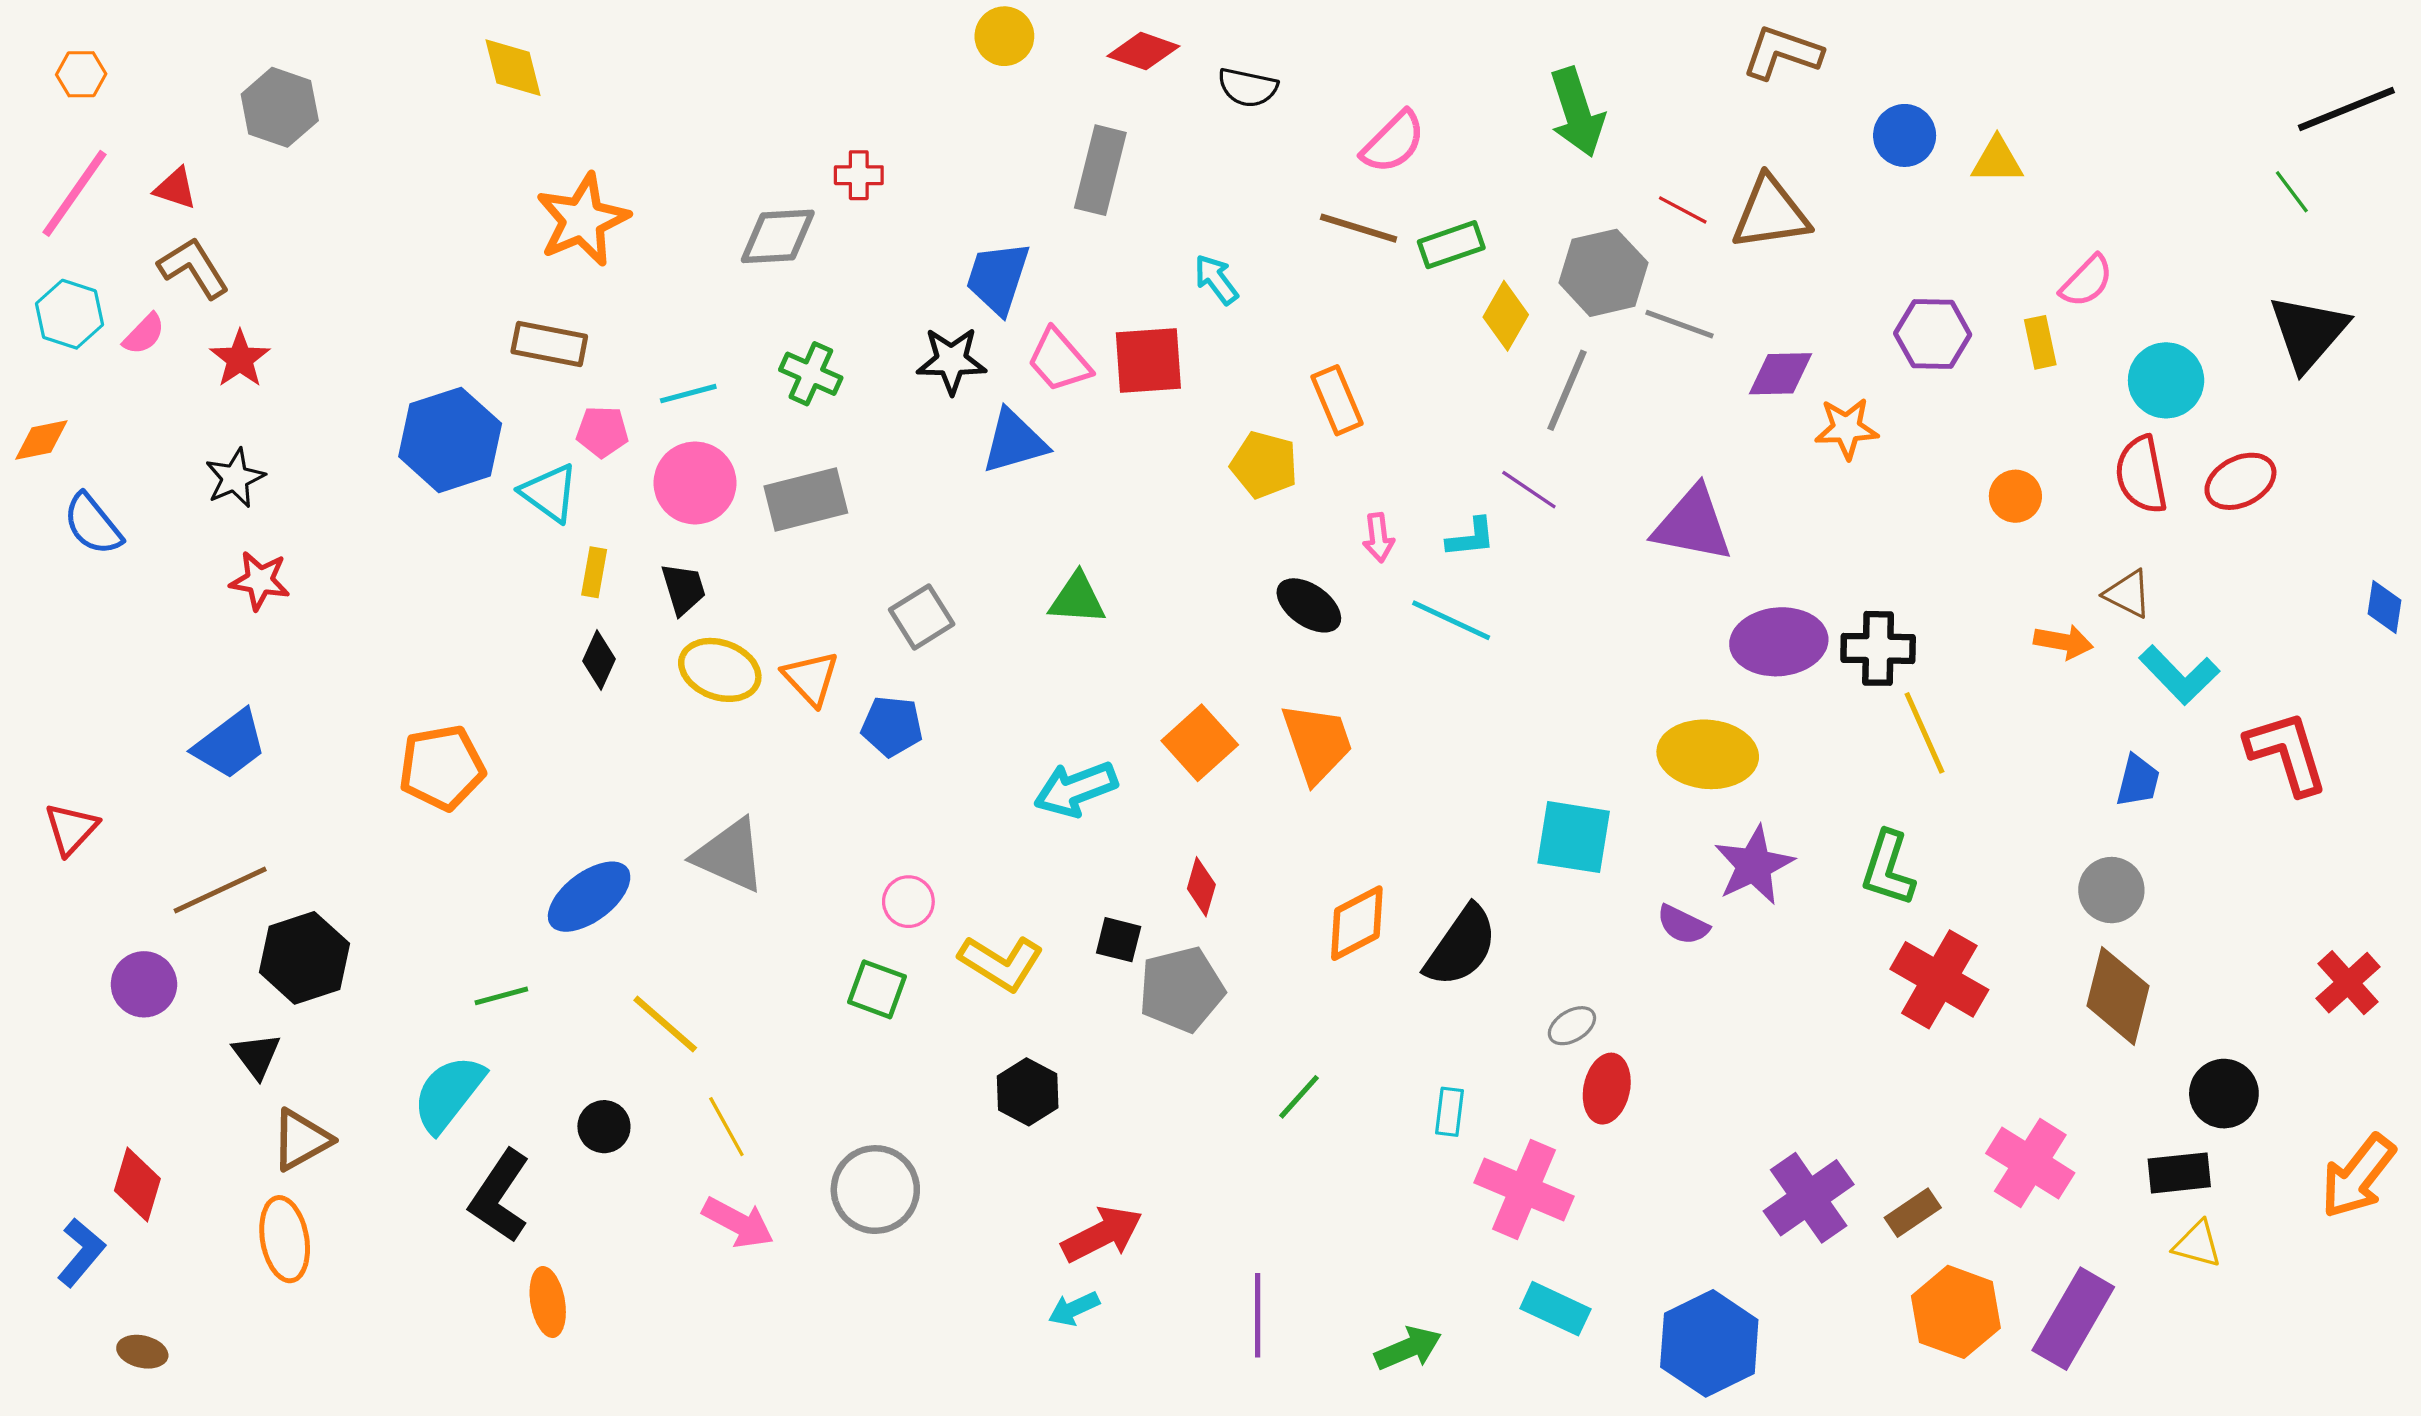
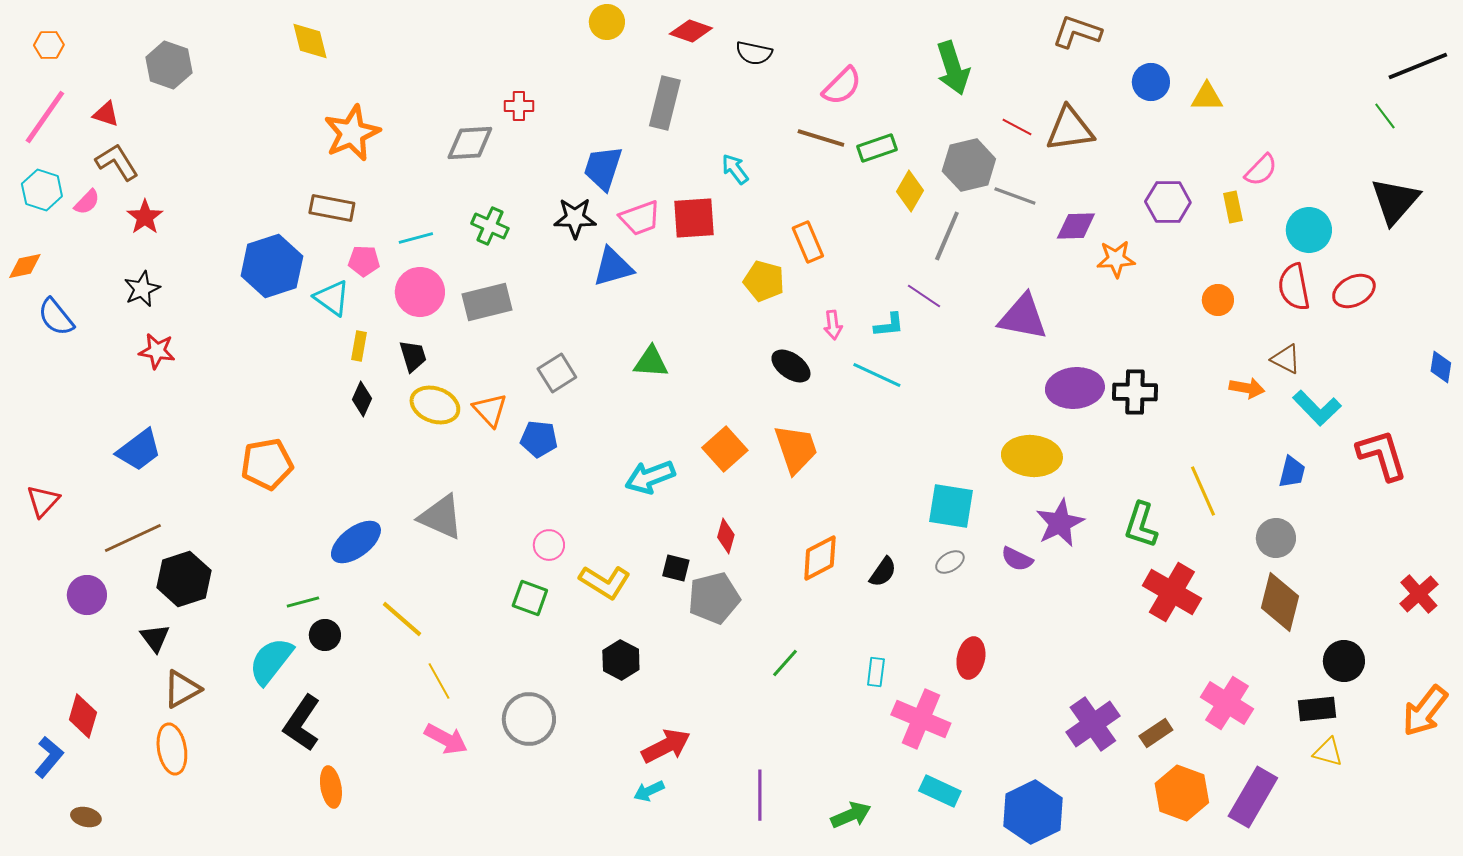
pink trapezoid: (1059, 361) -> (640, 218), turned -69
yellow line: (1924, 733) -> (1203, 491), moved
black semicircle: (1461, 946) -> (883, 572), size x0.6
gray ellipse: (1572, 1026) -> (950, 562), moved
black circle: (604, 1127) -> (325, 635), moved

